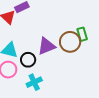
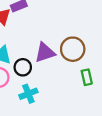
green rectangle: (82, 34) -> (87, 77), moved

